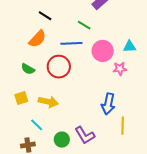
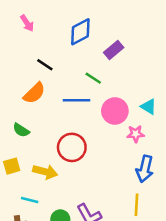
cyan triangle: (130, 47) -> (149, 107), turned 32
red circle: (59, 67) -> (72, 147), moved
blue arrow: (108, 104) -> (145, 169), moved
cyan line: (37, 125) -> (30, 200), turned -32

